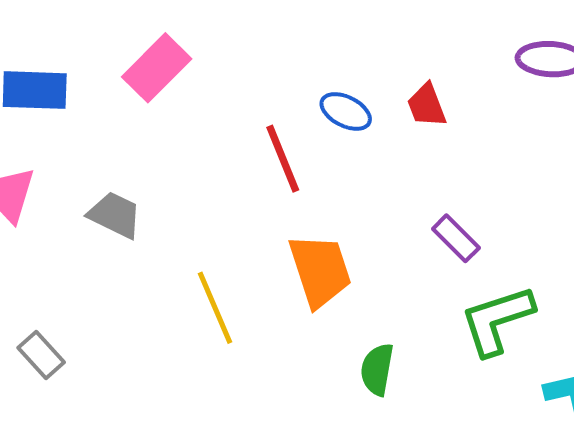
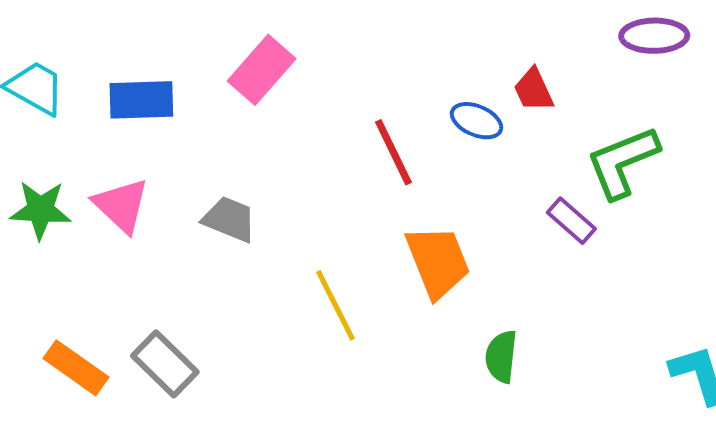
blue ellipse: (346, 111) -> (476, 121), moved
green L-shape: (497, 320) -> (623, 162), moved
gray rectangle: (41, 355) -> (165, 364), size x1.4

